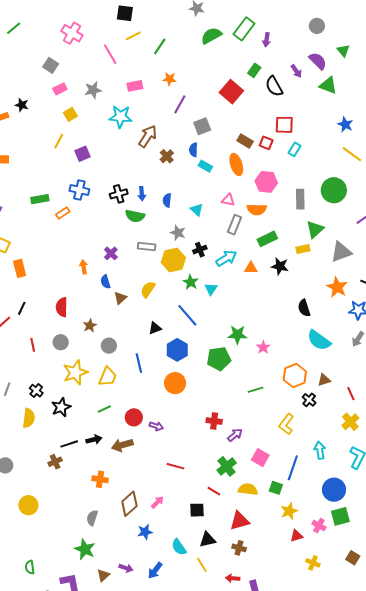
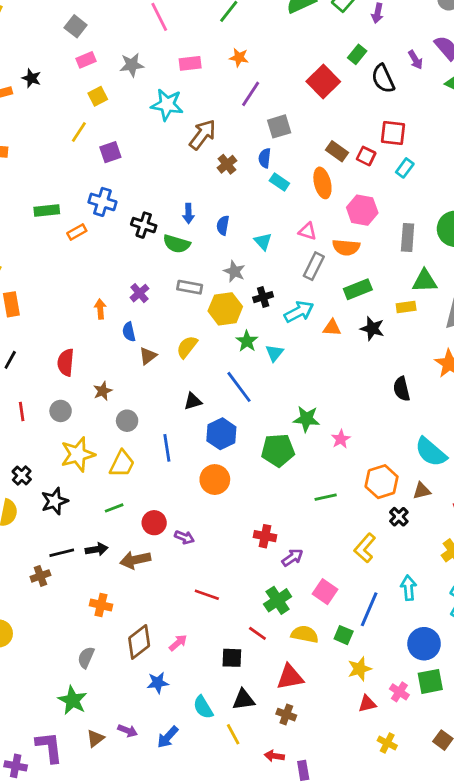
black cross: (119, 194) -> (144, 225), moved, turned 30
green triangle: (315, 229) -> (425, 281), turned 36
cyan semicircle: (319, 340) -> (431, 452), moved

